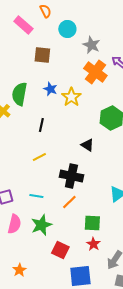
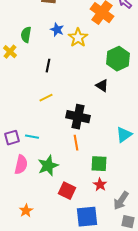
green semicircle: (19, 94) -> (26, 35), size x0.7
black triangle: (87, 145) -> (102, 86), moved
cyan line: (36, 196) -> (32, 137), moved
orange line: (69, 202) -> (76, 143), turned -56

